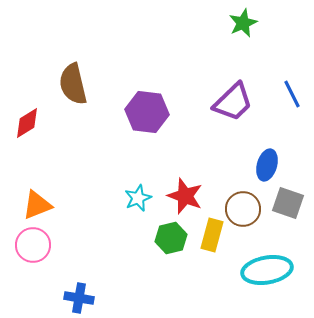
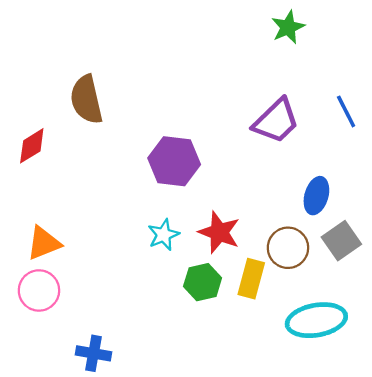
purple hexagon: (147, 112) -> (174, 161), moved
gray square: (288, 203) -> (341, 241), turned 36

